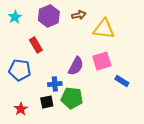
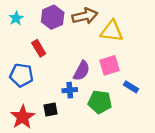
brown arrow: (79, 15) -> (85, 16), size x1.6
blue cross: (55, 84) -> (70, 90), moved
green pentagon: (72, 98) -> (100, 102), moved
red star: (21, 109) -> (23, 117), size x1.6

